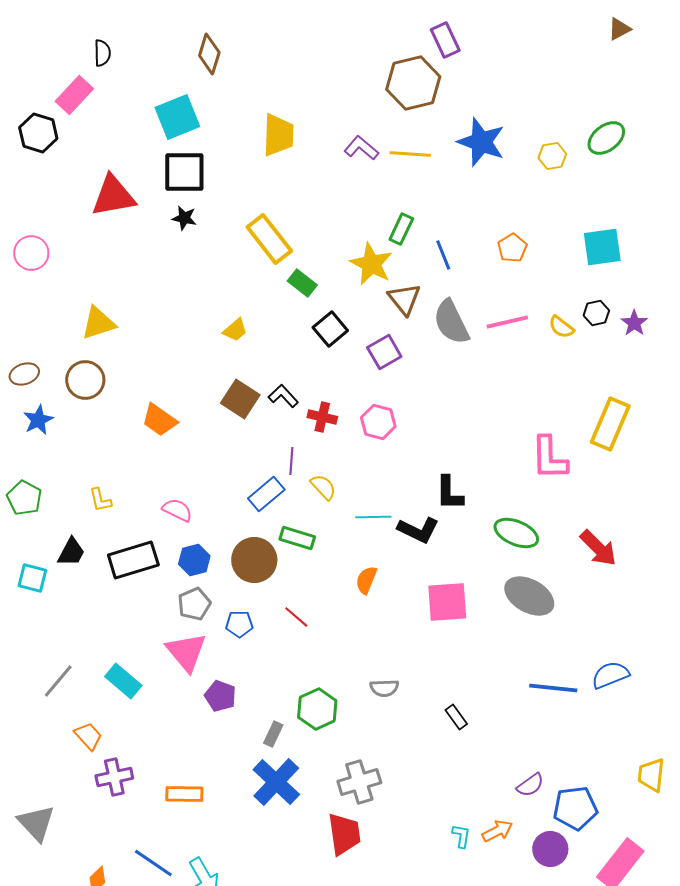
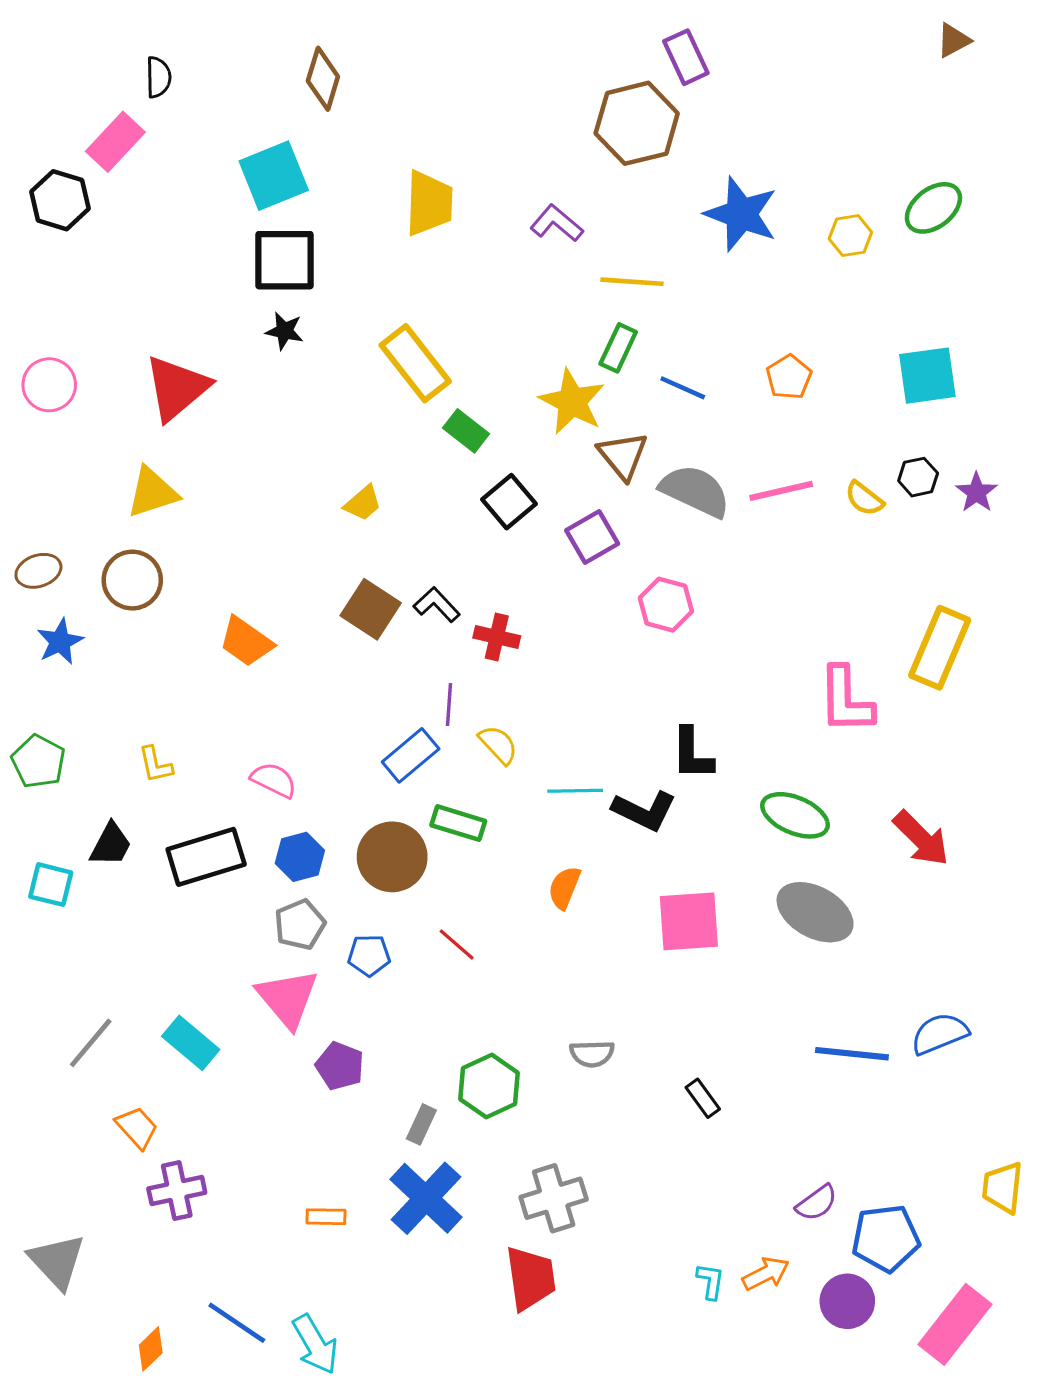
yellow line: (410, 154) -> (632, 282), moved
red triangle: (113, 196) -> (177, 388), moved, turned -30
blue line: (443, 255) -> (683, 388), turned -44
gray semicircle: (451, 322) -> (695, 491), turned 141
pink hexagon: (378, 422) -> (666, 605), moved
orange rectangle: (184, 794) -> (326, 1217), moved, size x0.7

